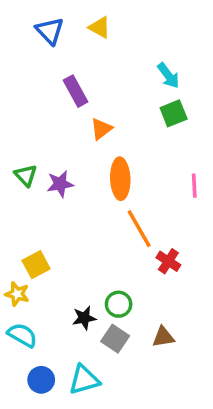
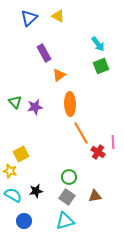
blue triangle: (50, 31) -> (29, 18), turned 30
pink line: (194, 186) -> (113, 142), moved
black star: (84, 318) -> (36, 191), moved
cyan triangle: (84, 380) -> (65, 221), moved

